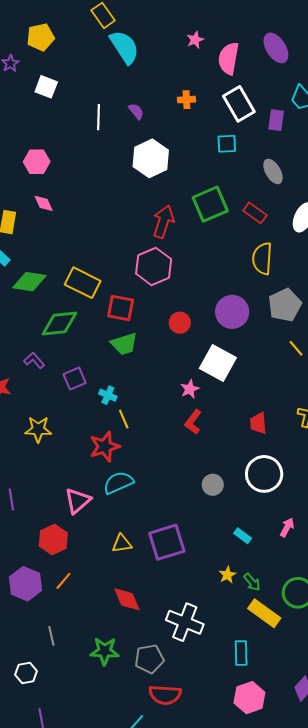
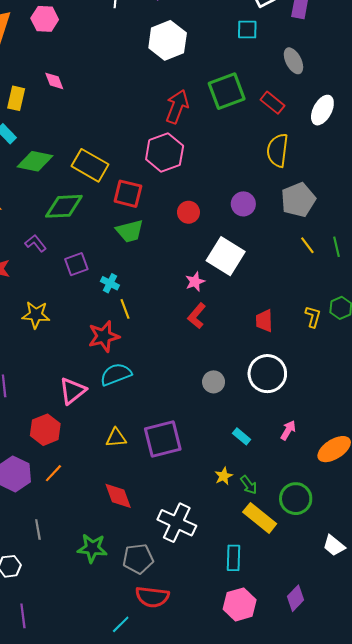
pink hexagon: (37, 162) -> (45, 19), moved
purple circle: (232, 312) -> (243, 204), size x0.7

